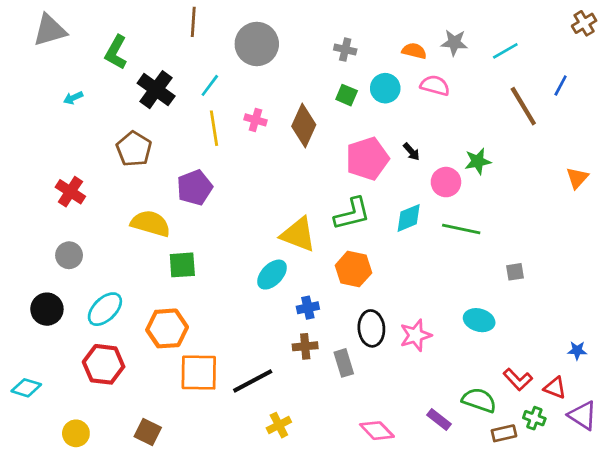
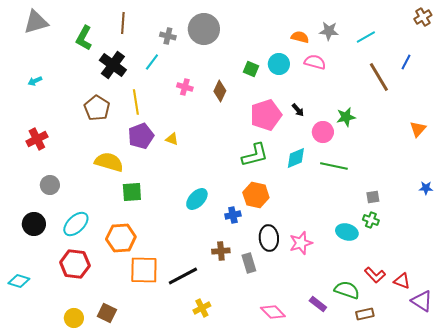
brown line: (193, 22) -> (123, 23), moved
gray circle: (257, 44) -> (204, 29), moved
gray cross: (345, 50) -> (168, 36), moved
cyan arrow: (73, 98) -> (35, 81), moved
brown diamond: (304, 125) -> (220, 91), size x0.7
yellow line: (214, 128) -> (136, 102), moved
red cross: (70, 192) -> (37, 139), moved, turned 30
yellow triangle: (298, 235) -> (172, 139), moved, size x0.5
blue cross: (308, 308) -> (233, 215), moved
blue star: (577, 351) -> (426, 188), moved
green cross: (534, 418) -> (371, 220), moved
yellow circle: (76, 433) -> (74, 318), moved

